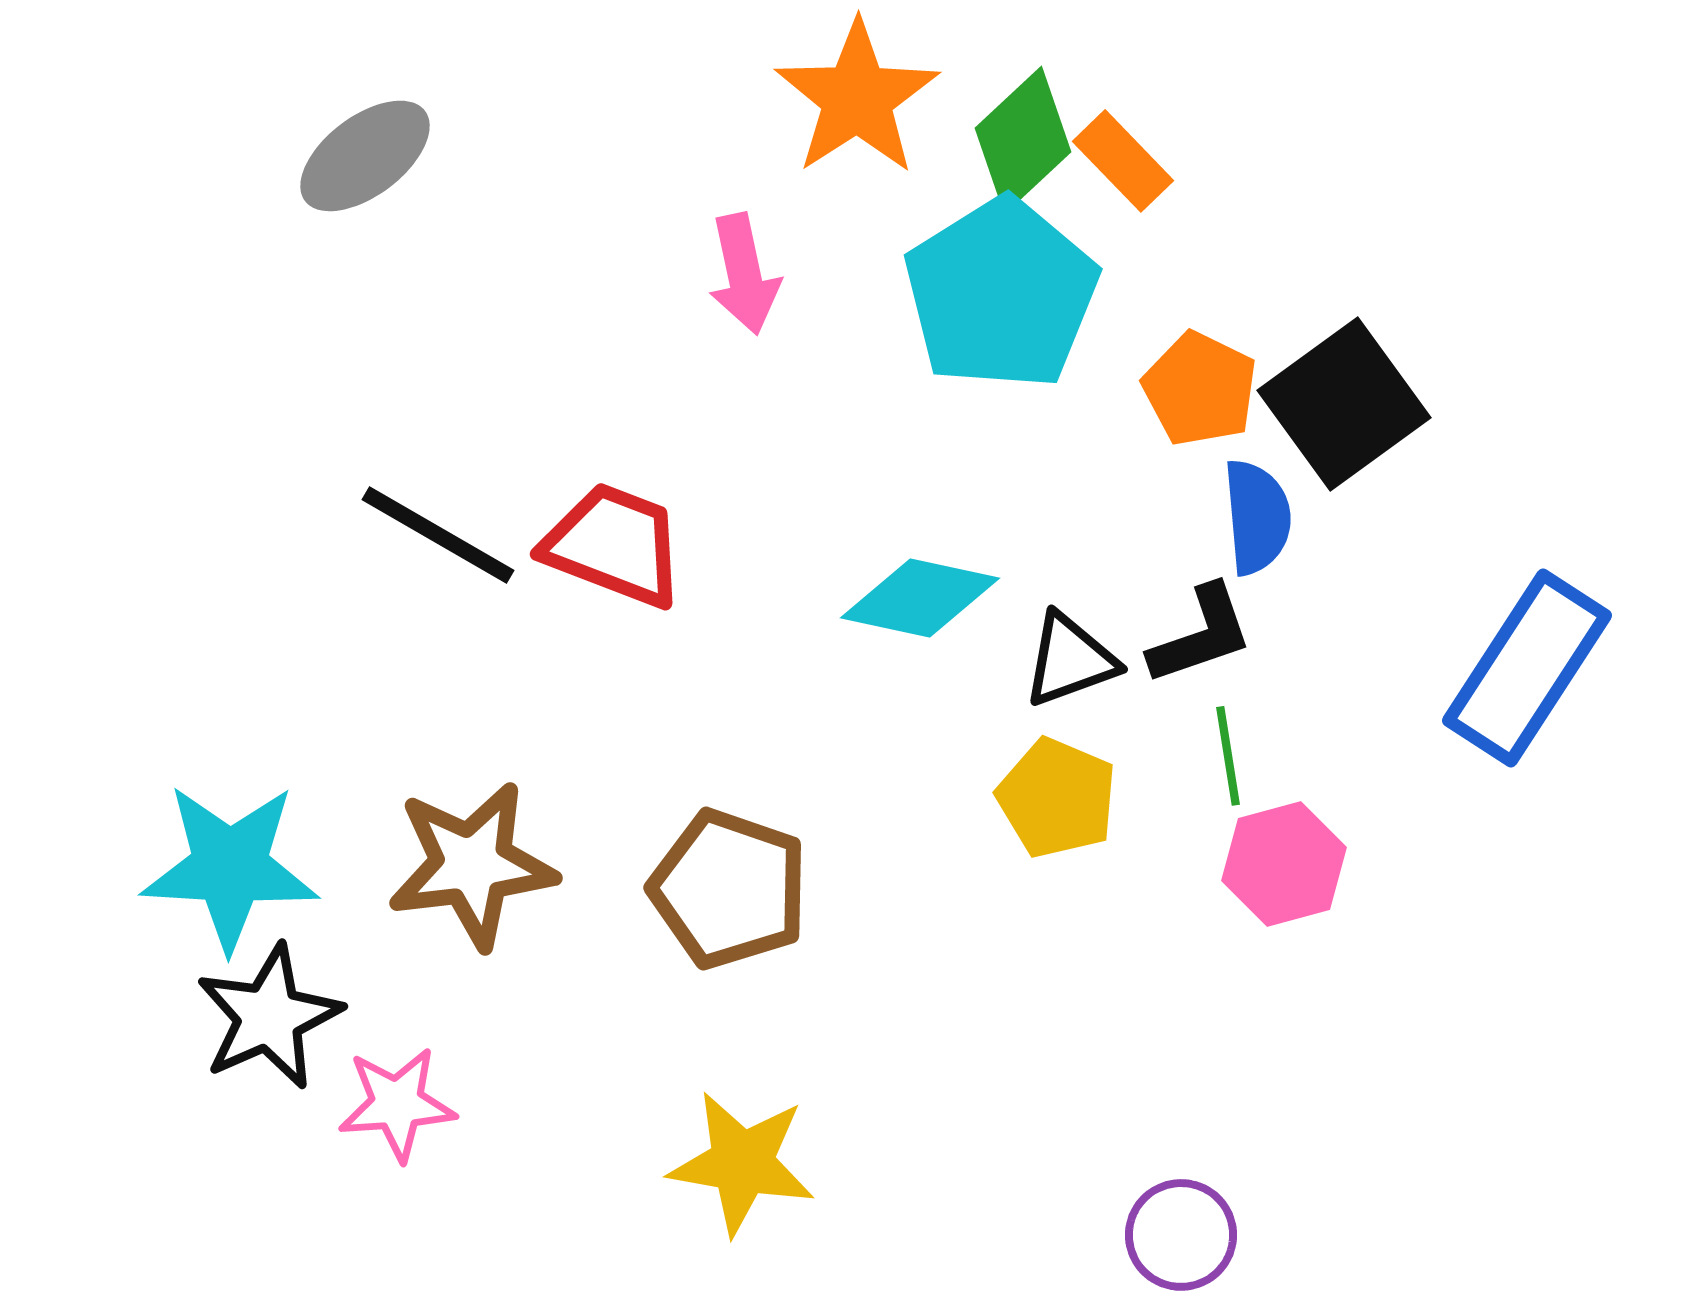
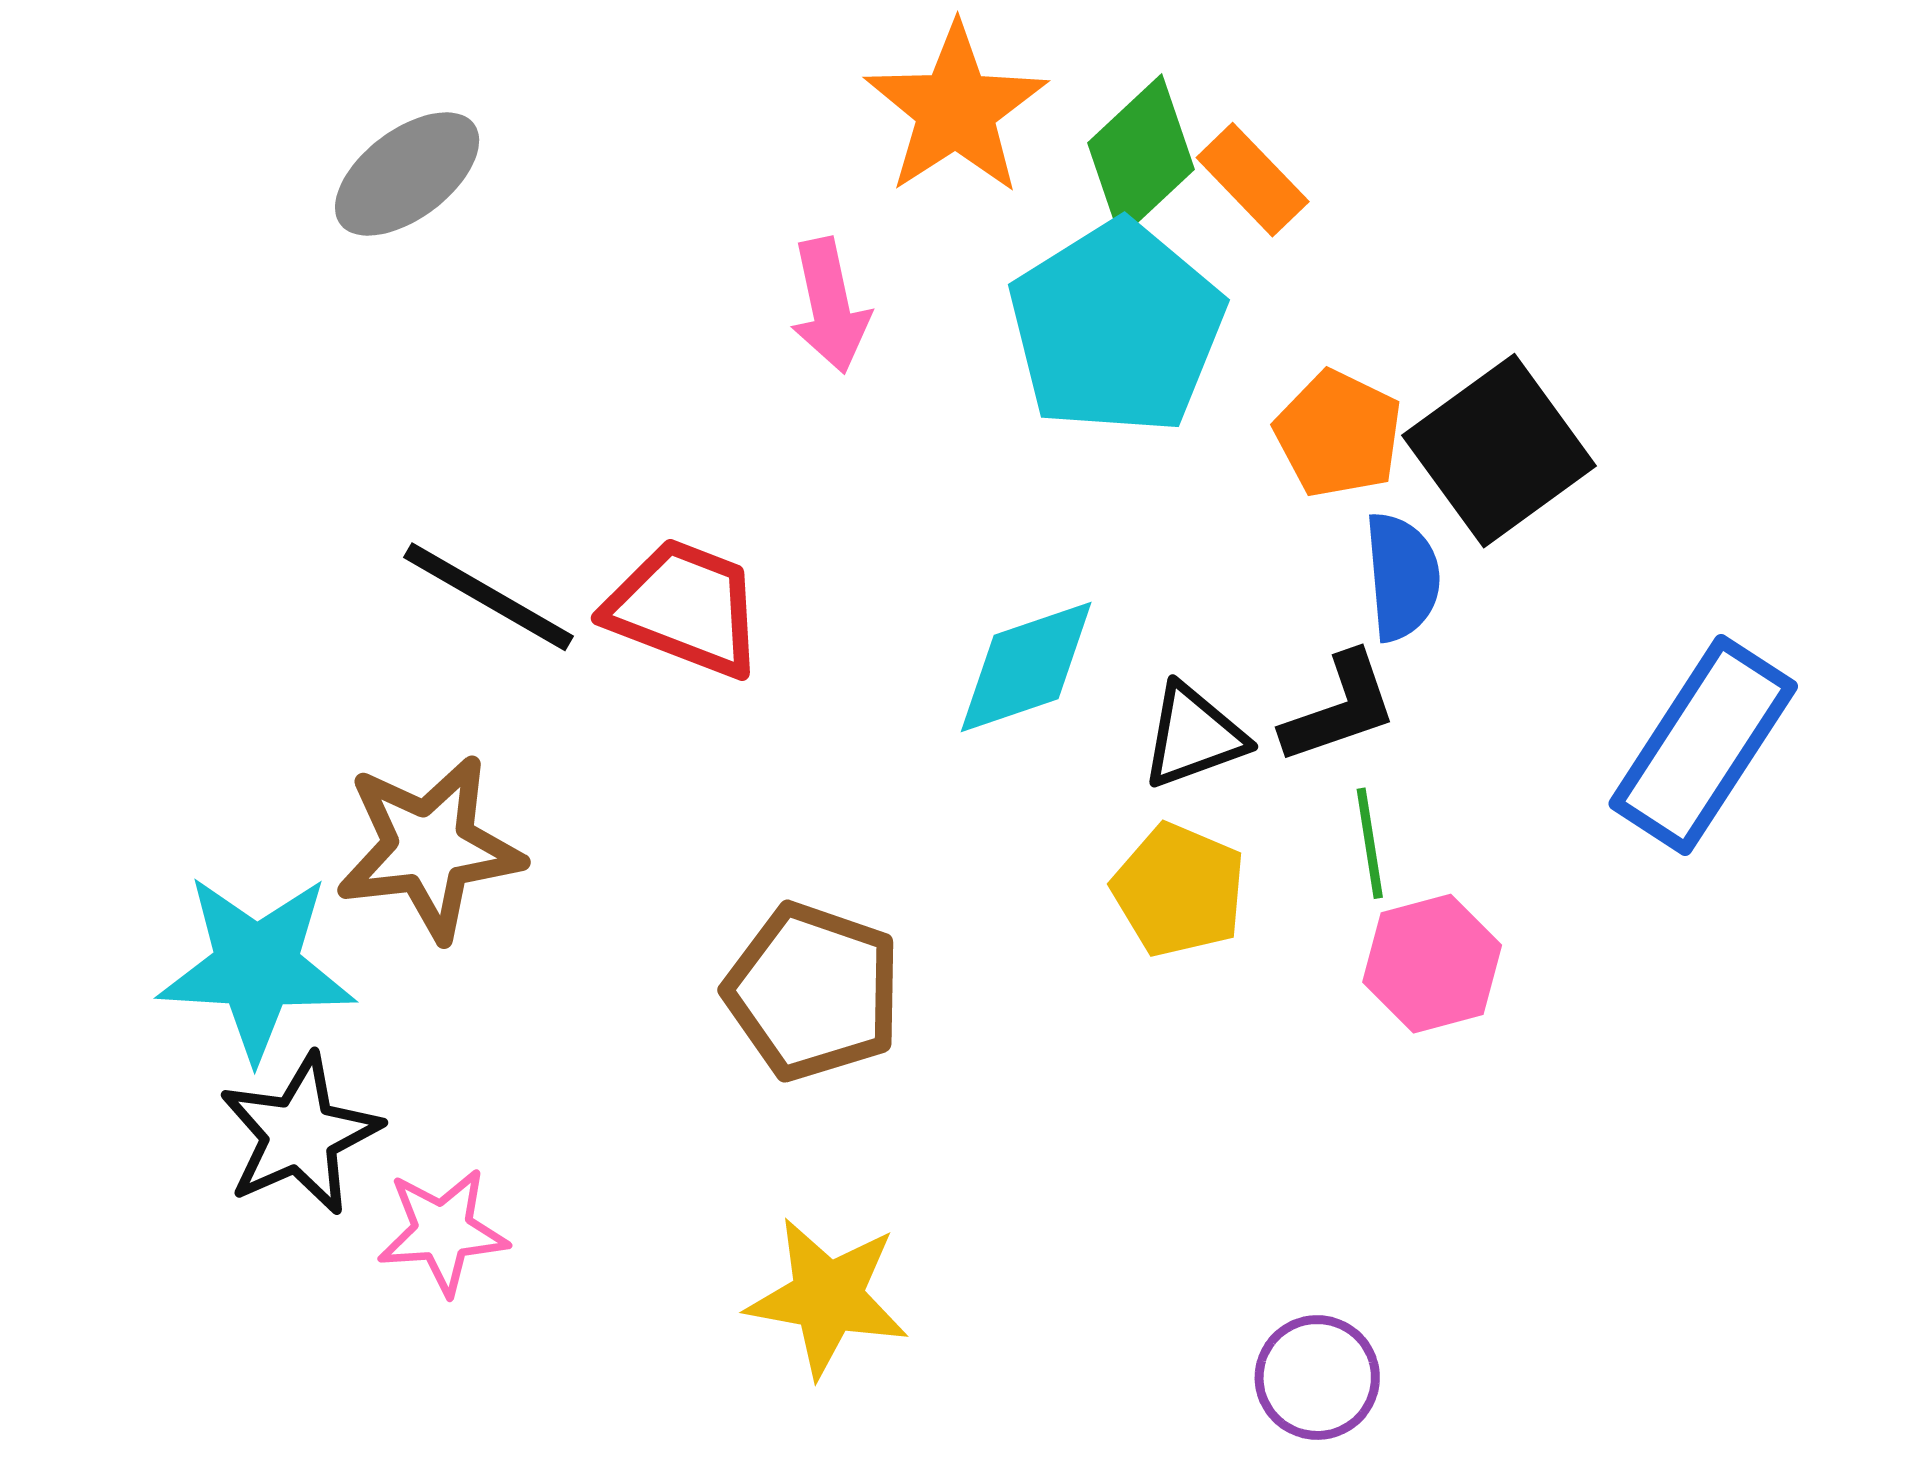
cyan diamond: (920, 598) -> (1026, 667), turned -31
brown star: (472, 865) -> (429, 848), moved

